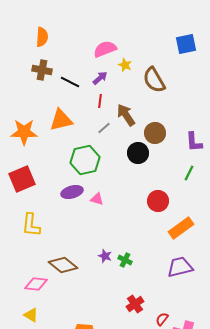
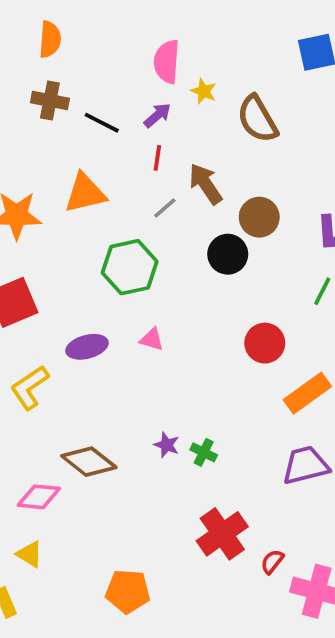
pink semicircle: (105, 49) -> (167, 62), turned -65
purple ellipse: (72, 192) -> (87, 347), moved
yellow L-shape: (31, 225) -> (30, 388), turned 50
red cross: (135, 304) -> (222, 534), size x1.5

